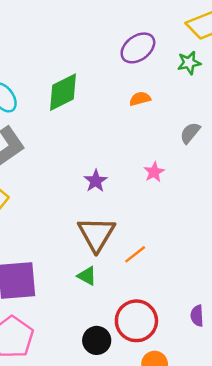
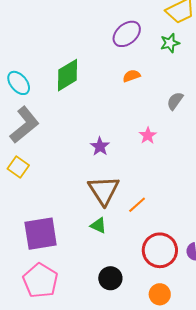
red circle: (136, 321) -> (160, 250), moved

